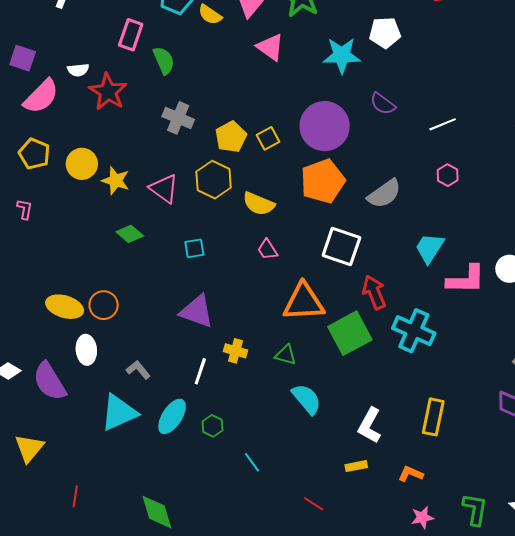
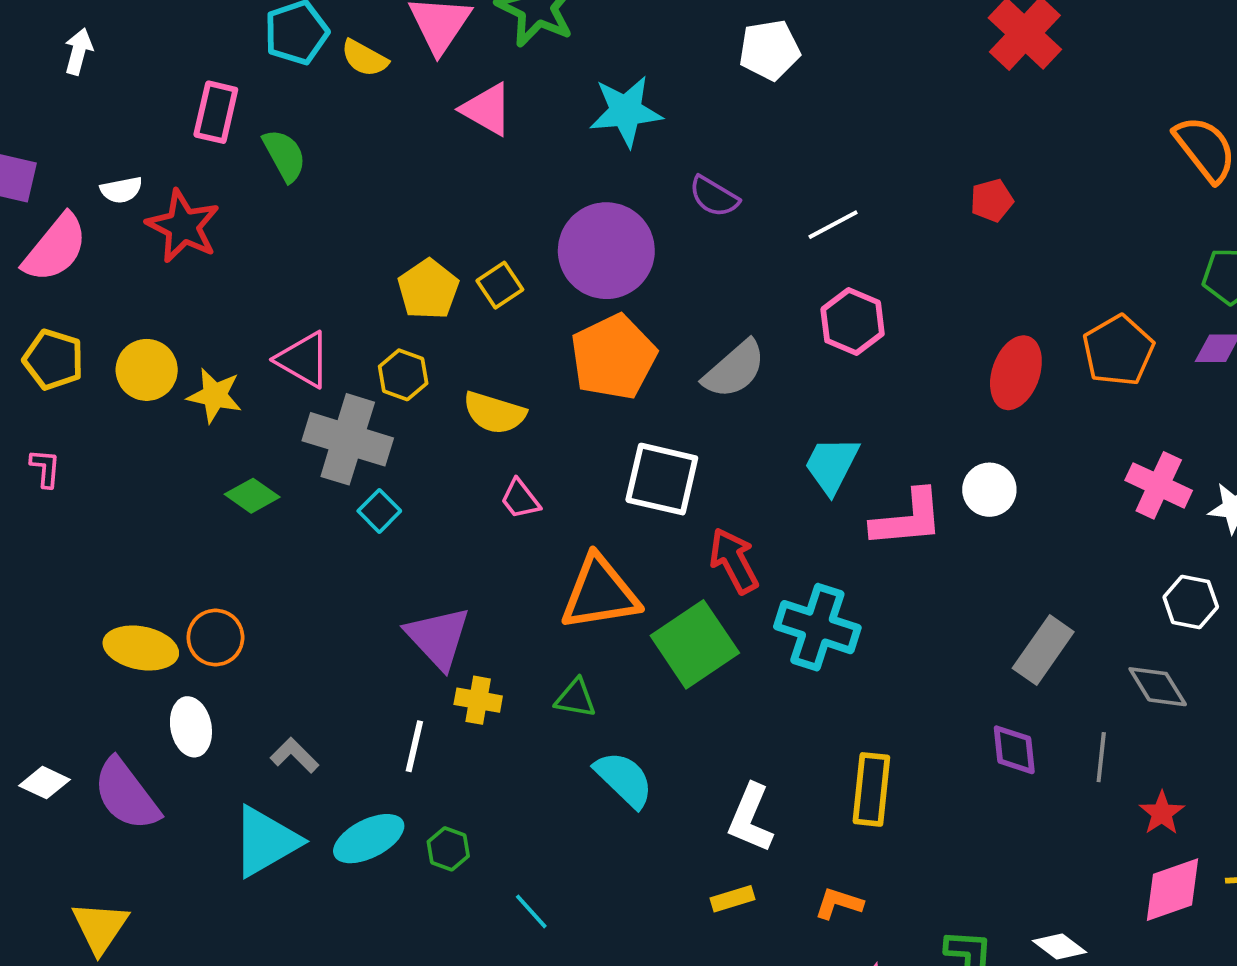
white pentagon: (385, 33) -> (769, 50), moved
gray cross: (178, 118) -> (348, 439), moved, size x1.4
pink hexagon: (448, 175) -> (853, 321), size x1.5
yellow hexagon: (214, 180) -> (403, 375), size x0.7
pink triangle: (164, 189) -> (303, 360), moved
cyan square: (194, 248) -> (379, 511), turned -30
purple triangle: (197, 311) -> (438, 637), moved, turned 33
cyan ellipse: (172, 416) -> (369, 839), turned 36

